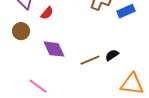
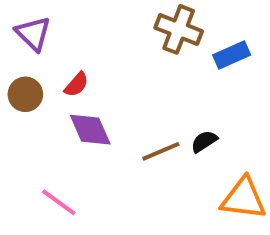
red semicircle: (47, 13) -> (76, 84), moved

